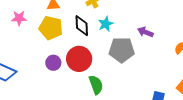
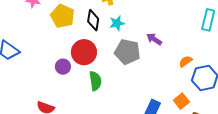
purple circle: (53, 63) -> (63, 67), moved

